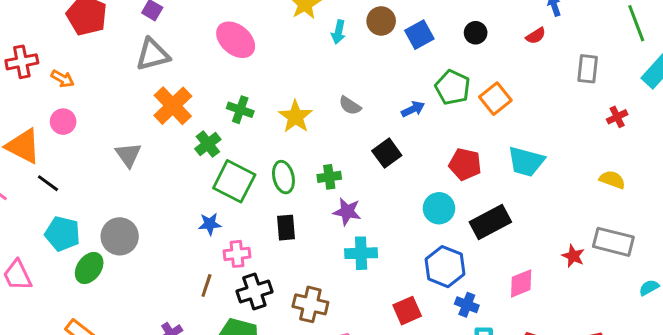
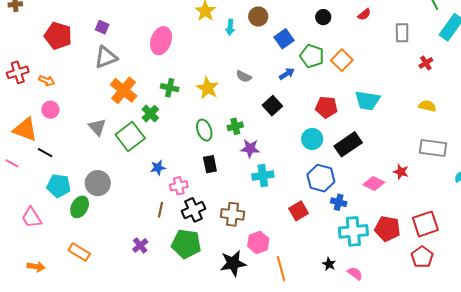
blue square: (419, 35) -> (284, 39), moved
pink ellipse: (236, 40) -> (161, 41), turned 76
green square: (234, 181) -> (130, 136), moved, turned 32
red star: (573, 256) -> (401, 172), moved
pink diamond: (521, 283) -> (374, 184), turned 55

